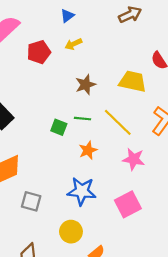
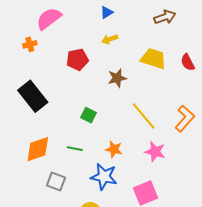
red pentagon: (39, 52) -> (77, 60), moved
yellow trapezoid: (133, 81) -> (153, 59), moved
green line: (83, 119) -> (75, 149), moved
orange star: (88, 150) -> (114, 149), moved, turned 30

